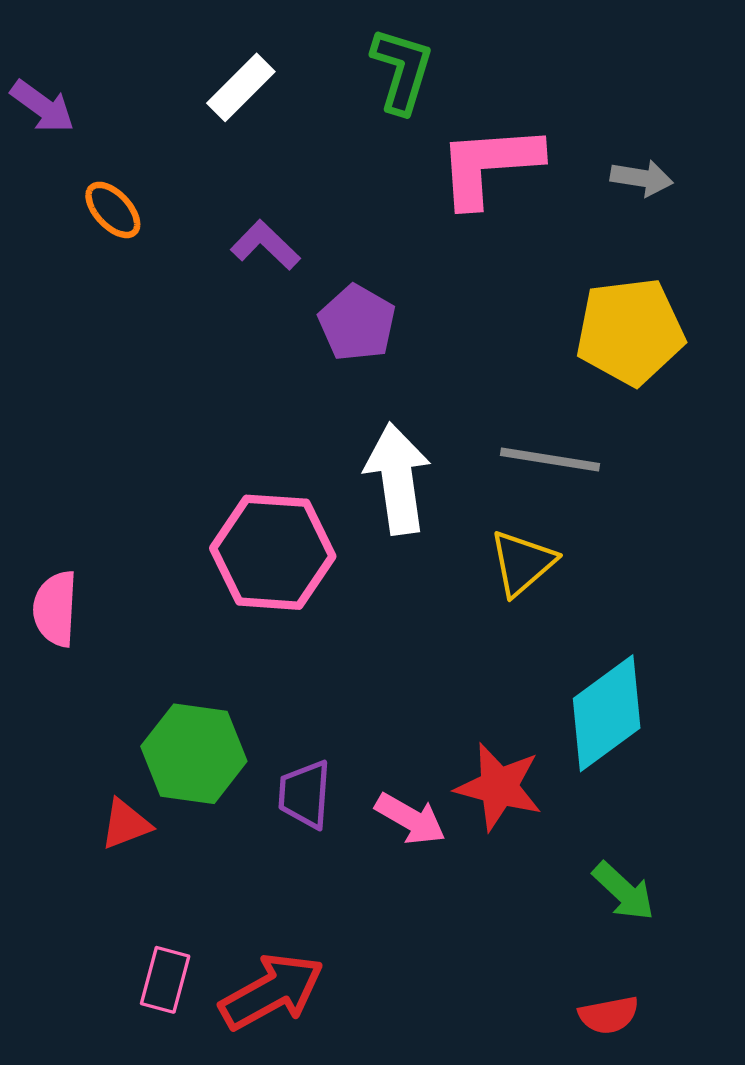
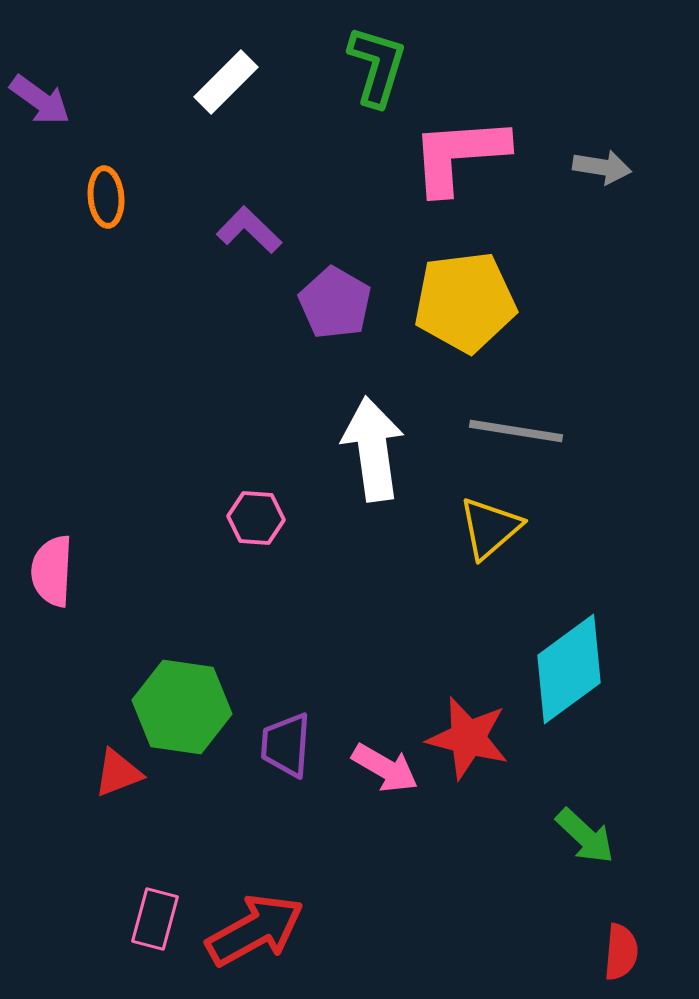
orange ellipse: (113, 210) -> (106, 197), turned 38
yellow pentagon: (630, 332) -> (465, 302), moved
pink hexagon: (273, 552) -> (256, 518), size x0.5
red semicircle: (609, 1015) -> (621, 952), moved, turned -74

